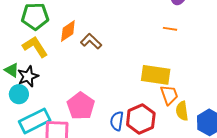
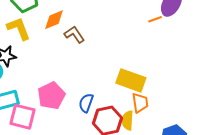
orange line: (170, 29) -> (155, 19), moved, turned -40
yellow semicircle: (182, 111) -> (127, 120), moved
blue semicircle: (117, 121) -> (86, 103), moved

